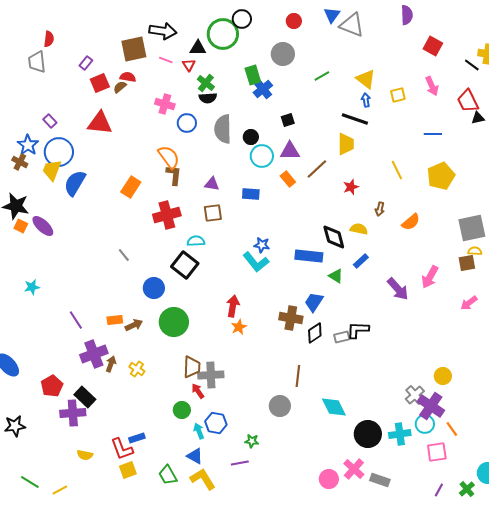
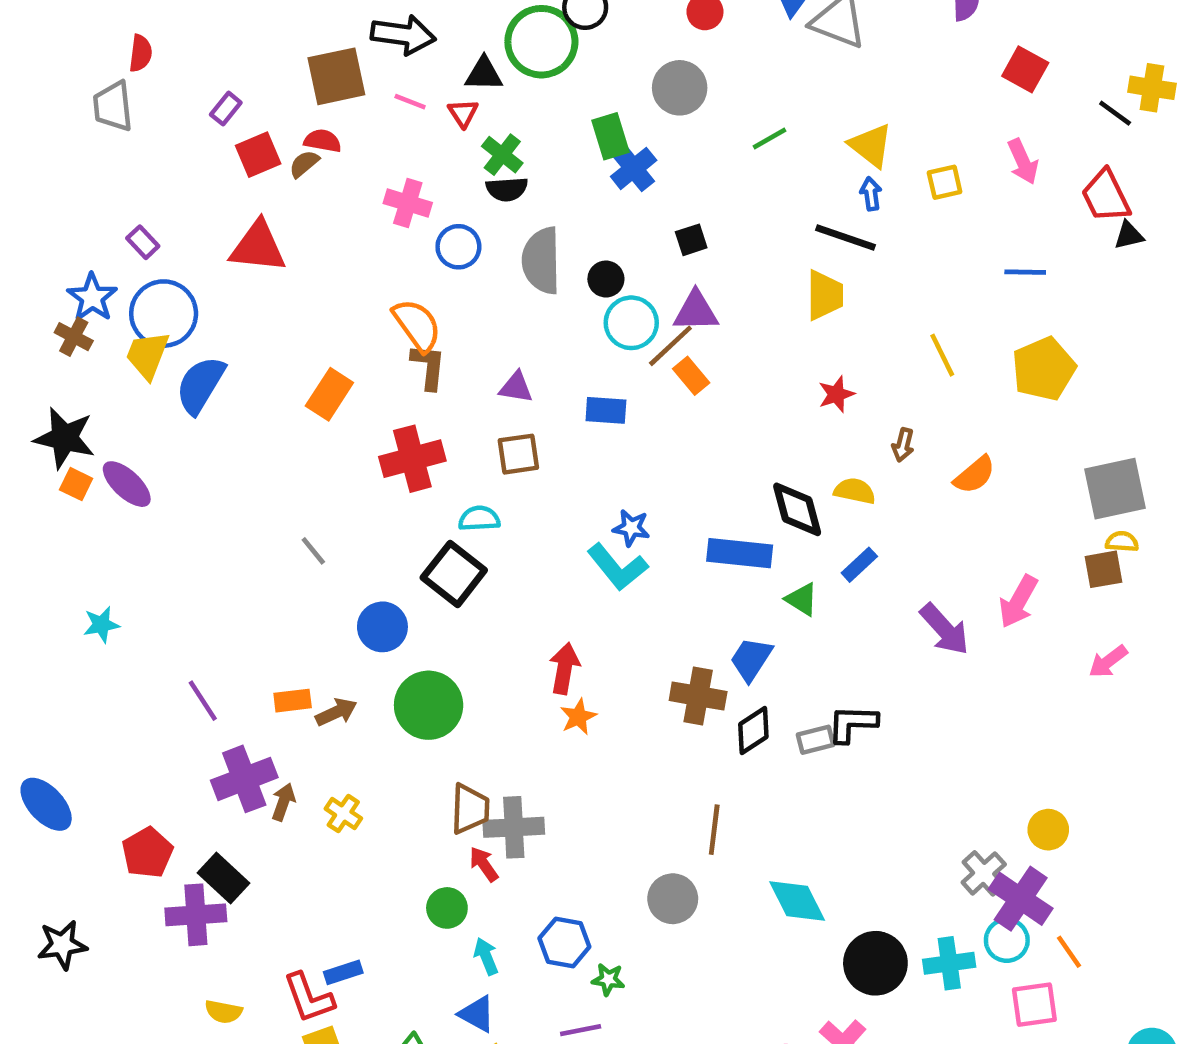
brown line: (317, 169) -> (670, 346), moved
blue hexagon: (216, 423) -> (564, 943), moved

